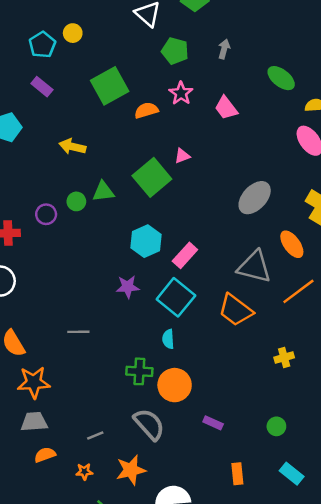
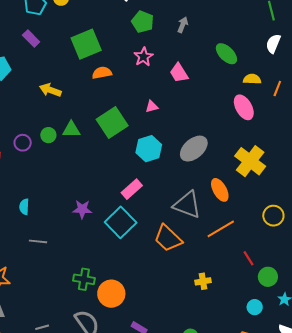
orange semicircle: (146, 110) -> (102, 73), moved
pink triangle: (182, 156) -> (152, 107), moved
cyan hexagon: (146, 241) -> (149, 149), moved
cyan semicircle: (168, 339) -> (24, 207), moved

